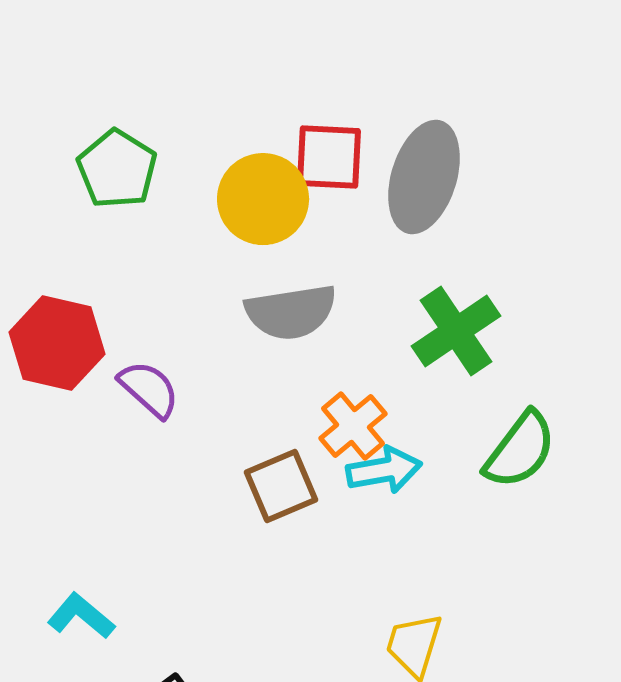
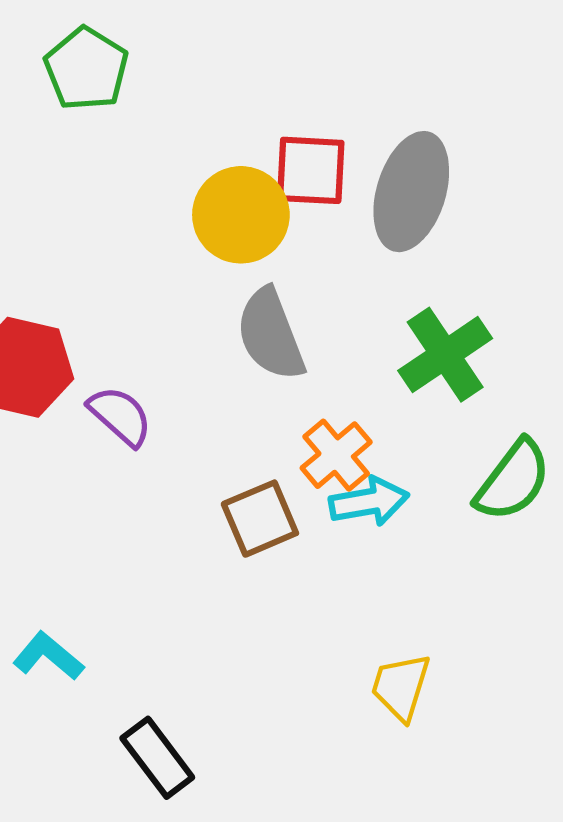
green pentagon: (117, 169) -> (86, 69), moved
gray semicircle: (291, 312) -> (271, 334), turned 78

